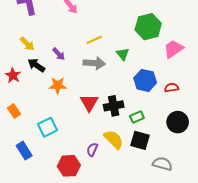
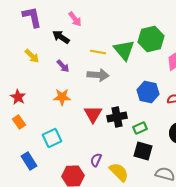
yellow line: (94, 40) -> (98, 52), turned 35
green triangle: (123, 54) -> (124, 50), moved, size x1.6
black arrow: (36, 65) -> (61, 37), moved
red star: (13, 75) -> (18, 97), moved
yellow semicircle: (114, 139) -> (119, 172), moved

